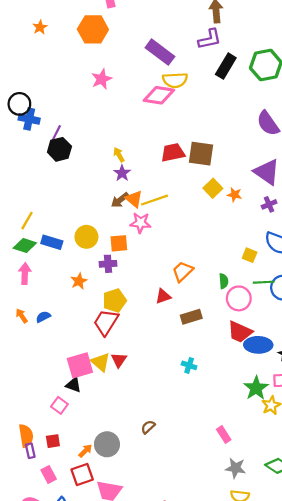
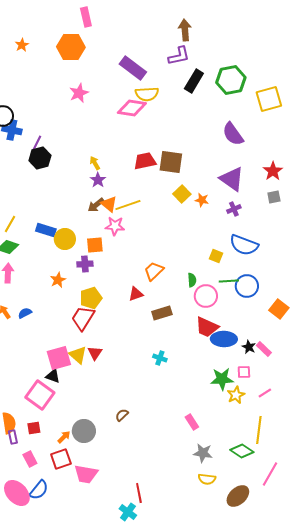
blue rectangle: (52, 242) -> (46, 230), moved
green star: (256, 388) -> (222, 379), turned 30
pink square: (59, 405) -> (40, 395), size x1.8

